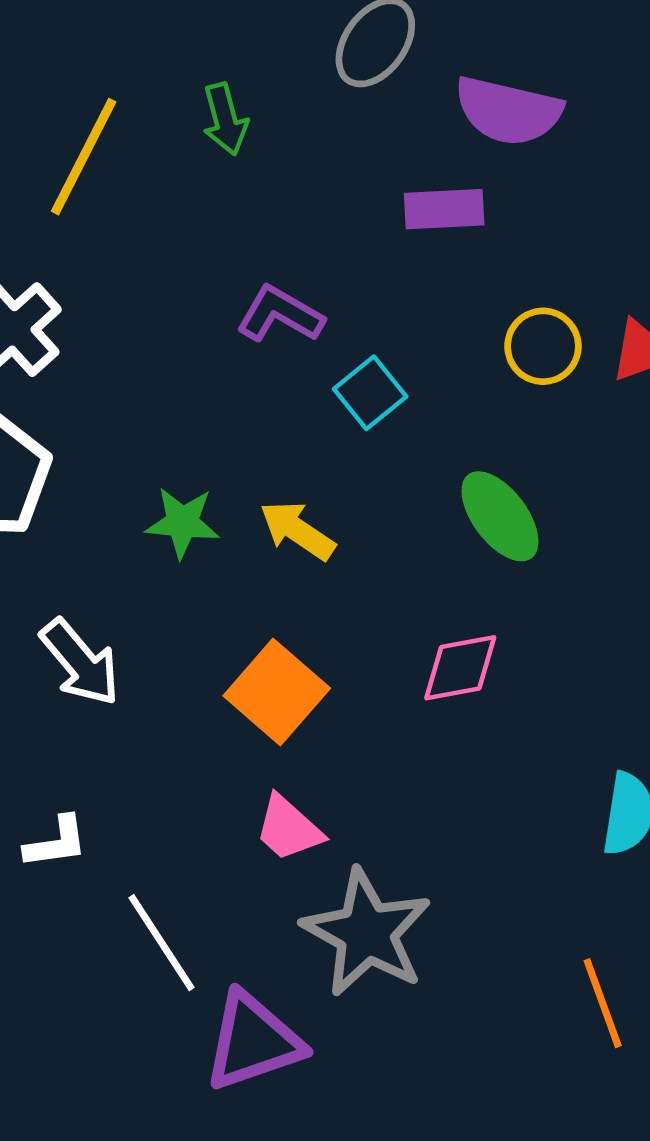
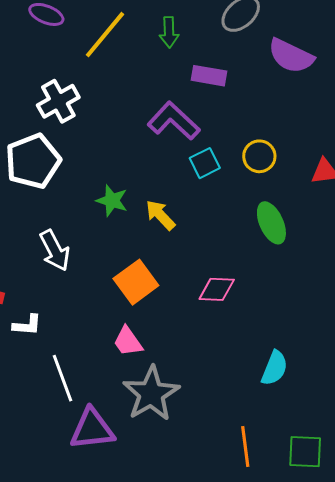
purple rectangle: (444, 209) -> (209, 76), moved
purple L-shape: (280, 314) -> (174, 121), size x1.4
yellow circle: (543, 346) -> (259, 156), moved
green ellipse: (500, 516) -> (271, 223), moved

